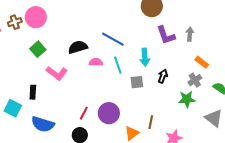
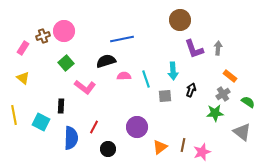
blue line: (113, 39) -> (122, 39), moved, turned -40
red line: (84, 113) -> (94, 127), moved
brown line: (151, 122) -> (183, 145), moved
blue semicircle: (43, 124) -> (71, 138), turned -105

